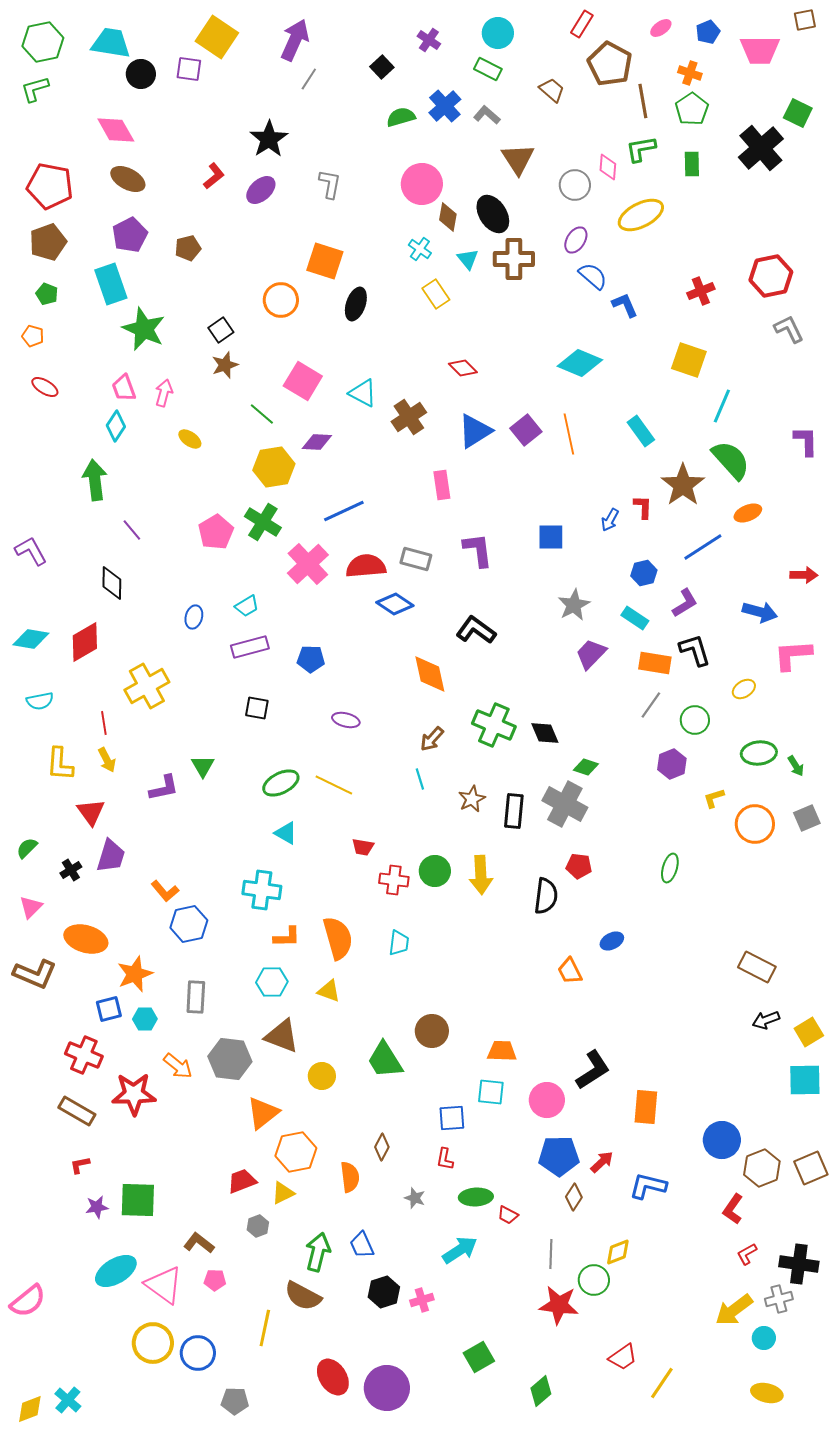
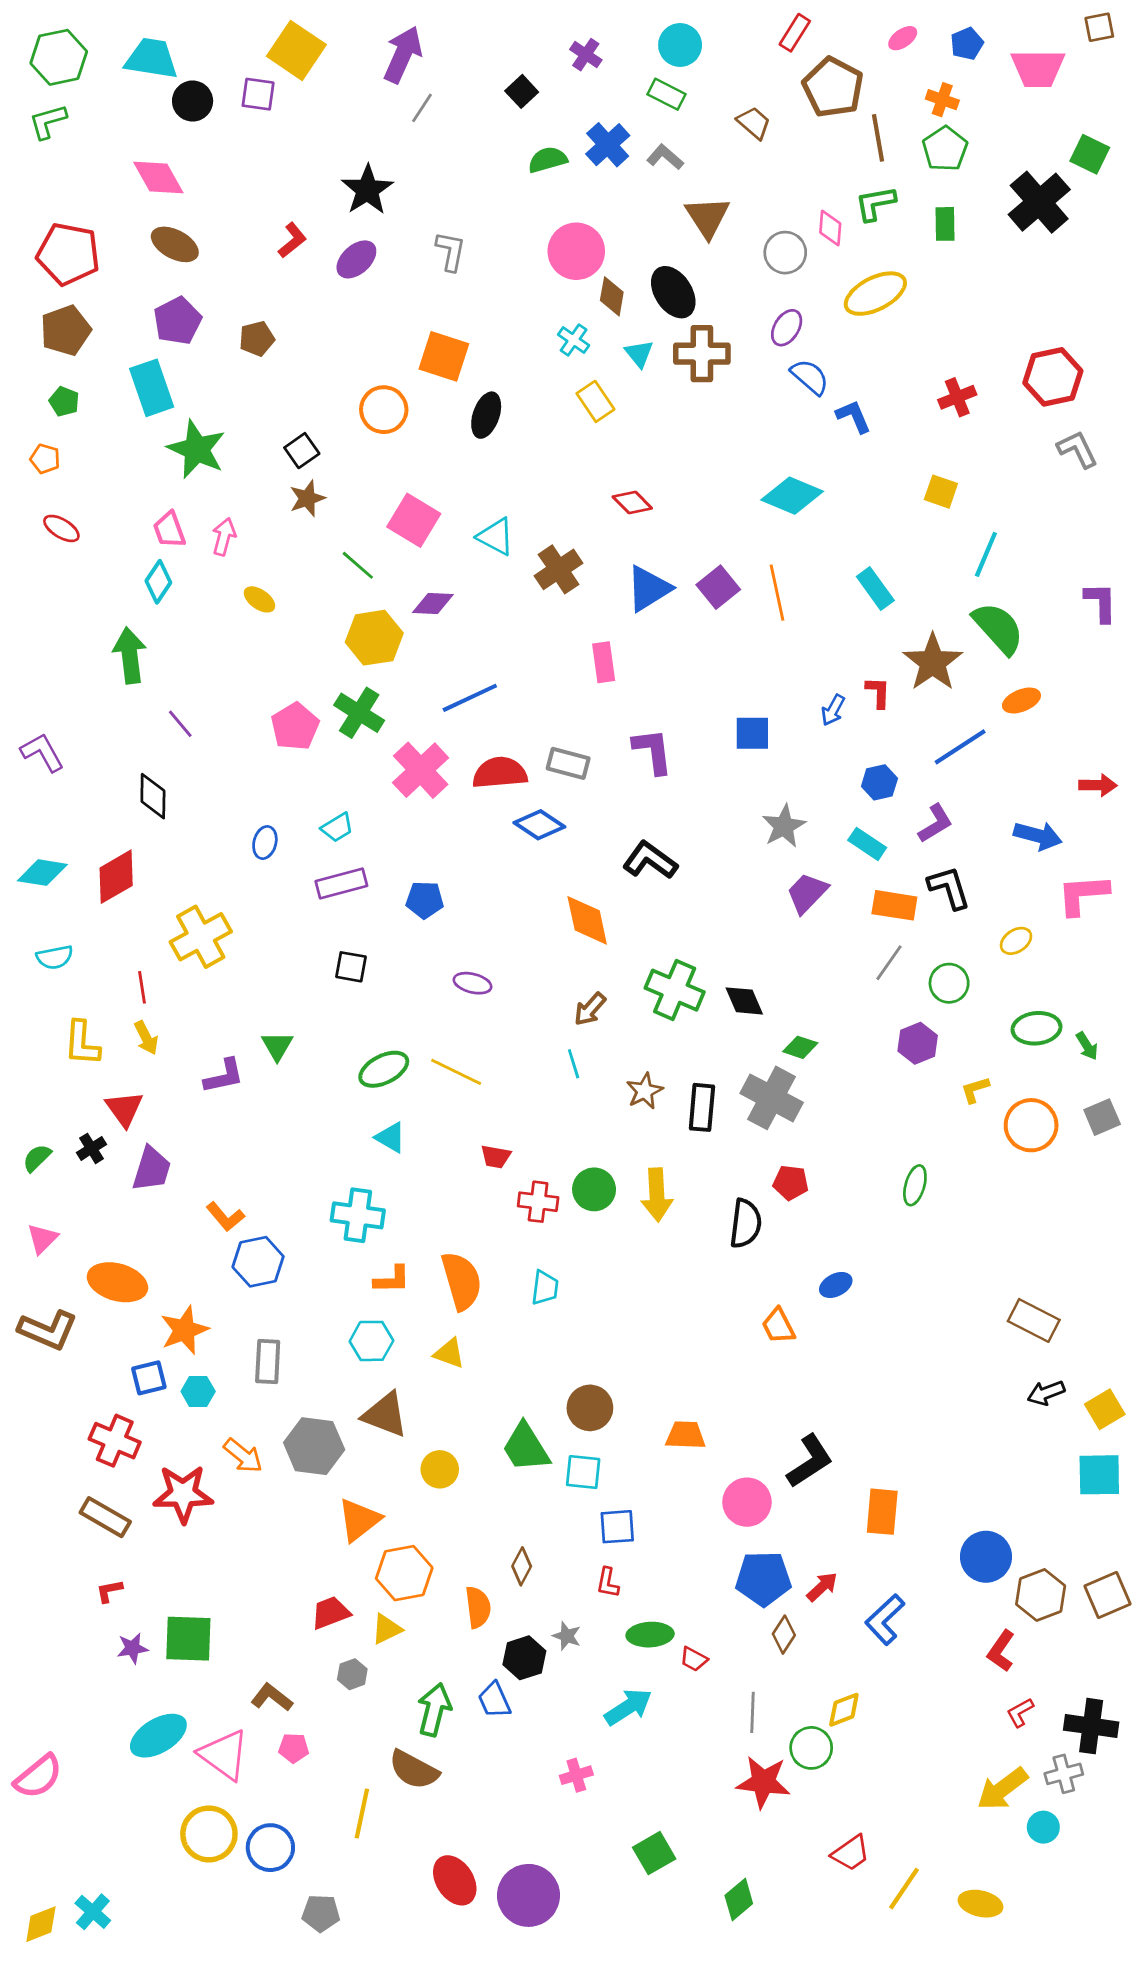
yellow square: (689, 360) -> (941, 492), size x0.7
black cross: (71, 870) -> (91, 1148), moved
cyan square: (491, 1092) -> (583, 1472), moved
blue L-shape: (648, 1186) -> (885, 1620), turned -57
black hexagon: (384, 1292) -> (524, 1658), moved
yellow ellipse: (767, 1393) -> (981, 1904), moved

